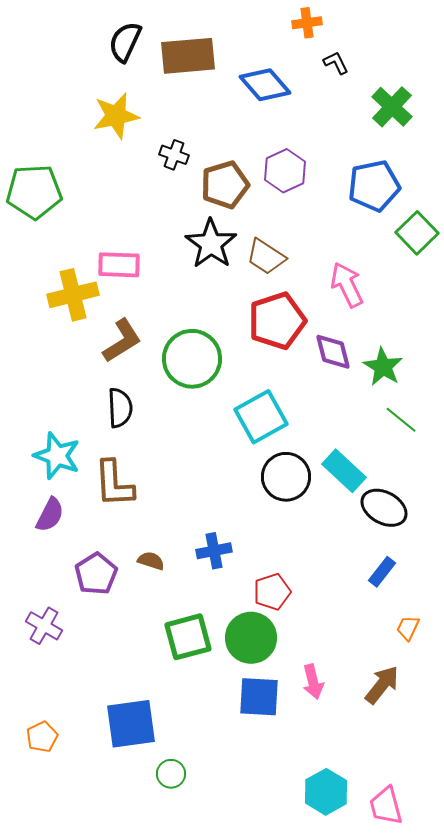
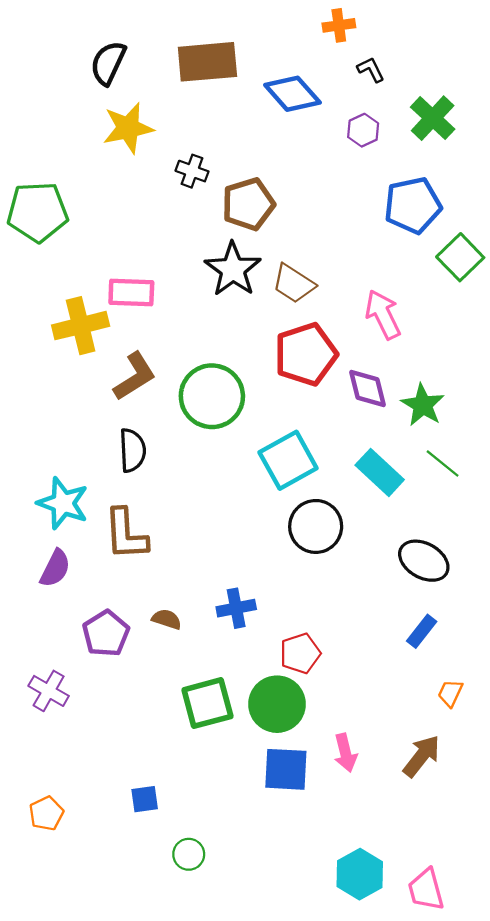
black semicircle: (125, 42) -> (108, 63), moved
purple hexagon: (285, 171) -> (363, 130), moved, size x0.7
cyan rectangle: (344, 471) -> (380, 472), moved
blue square: (131, 724) -> (145, 799), size x0.5

